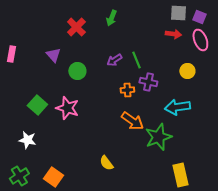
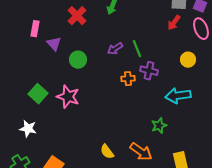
red arrow: (173, 34) -> (174, 23), turned 119
pink rectangle: (11, 54) -> (35, 29), moved
orange arrow: (132, 121) -> (141, 152), moved
green star: (158, 137) -> (159, 126), size x0.6

